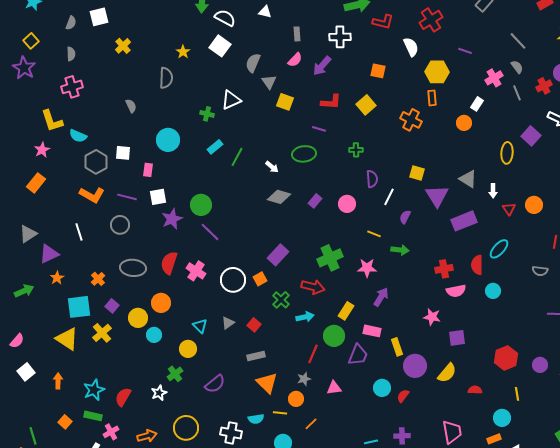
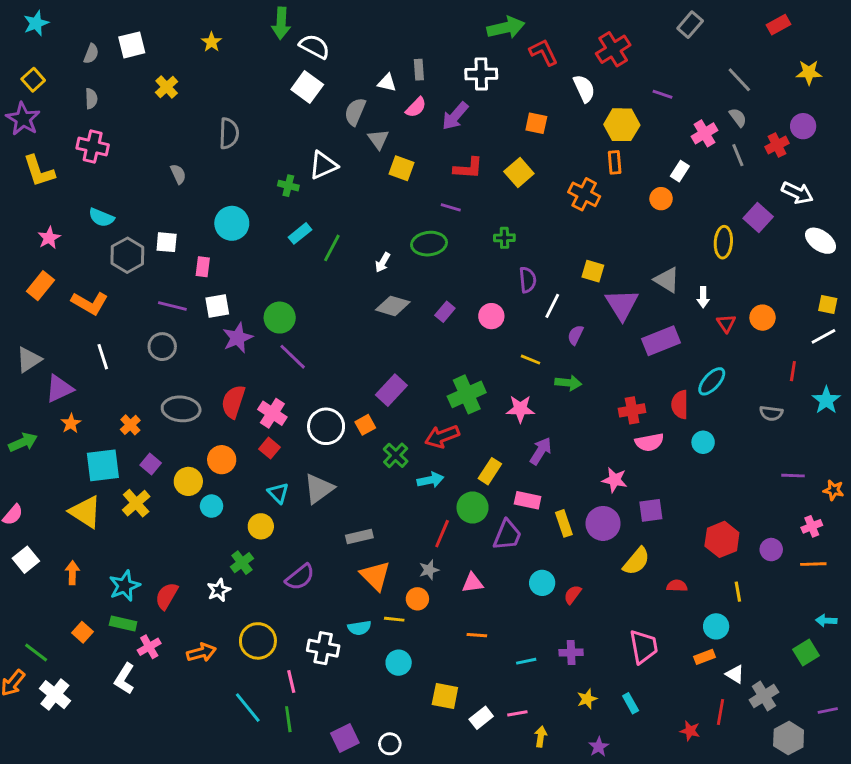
white triangle: (265, 12) -> (387, 83), moved
red L-shape: (383, 22) -> (544, 52), turned -130
yellow star: (183, 52) -> (212, 42), moved
pink cross: (72, 87) -> (93, 146), turned 30
yellow L-shape: (52, 121) -> (39, 171), moved
white arrow: (272, 167) -> (383, 262), turned 80
orange L-shape: (92, 195) -> (90, 303), moved
red arrow: (313, 287) -> (442, 436), turned 145
gray triangle: (228, 323) -> (319, 489), size x1.6
red square: (254, 325) -> (270, 448), moved
purple circle: (415, 366) -> (603, 523), moved
orange line: (311, 424) -> (477, 635), moved, turned 48
green line: (33, 436) -> (36, 652), turned -36

